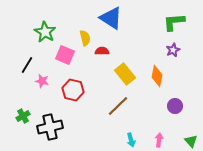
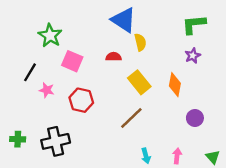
yellow semicircle: (85, 38) -> (140, 42), moved
green cross: (23, 116) -> (18, 139), moved, turned 32

